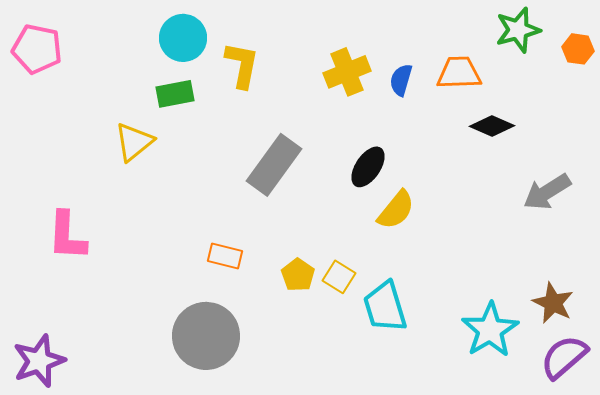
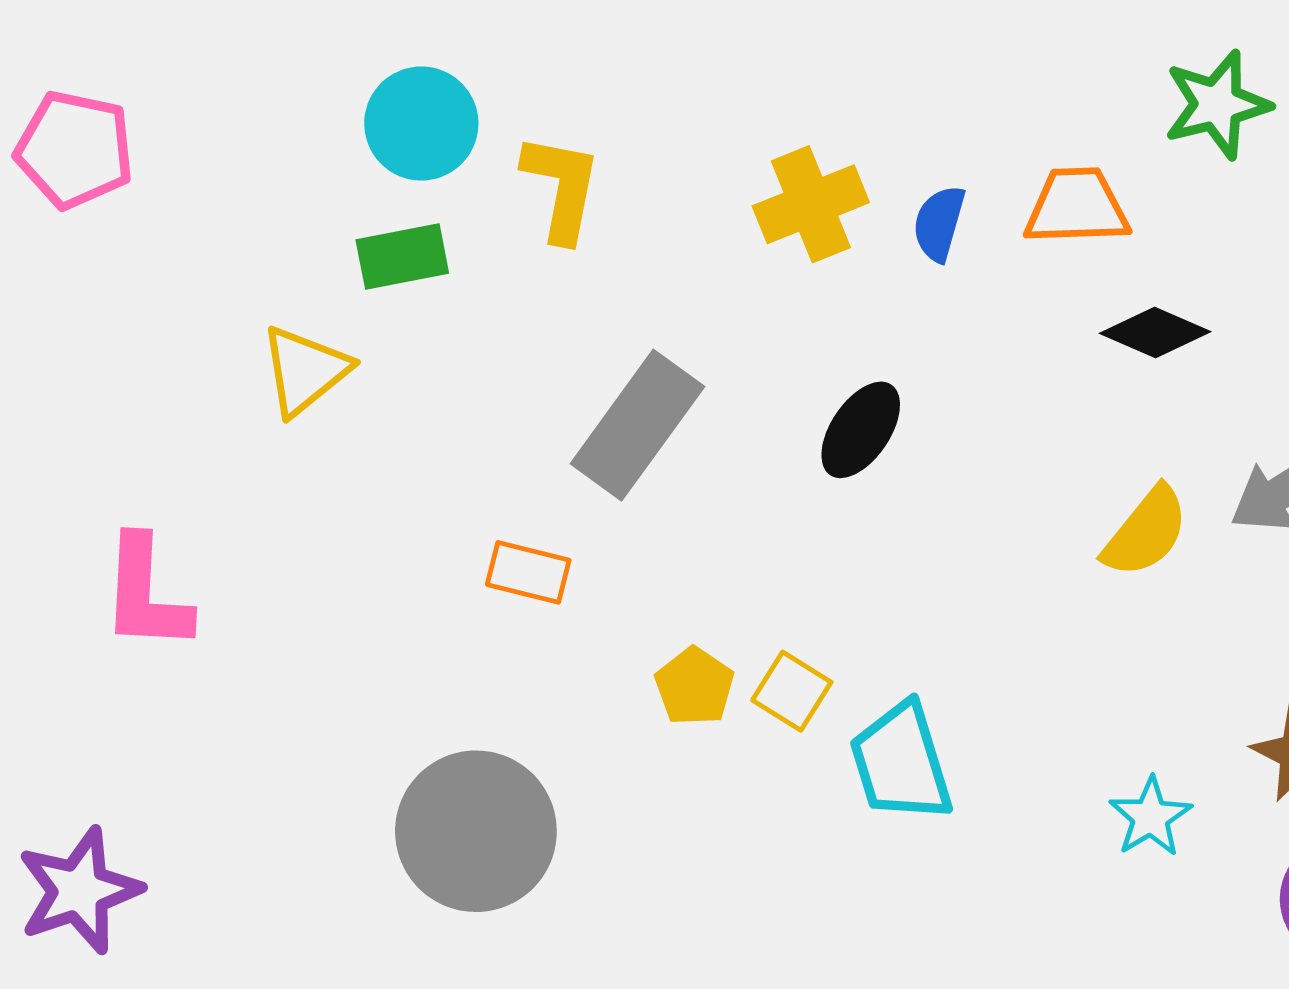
yellow semicircle: (396, 210) -> (1146, 532), moved
orange rectangle: (225, 256) -> (528, 572), moved
cyan star: (490, 330) -> (1150, 817), size x0.6

